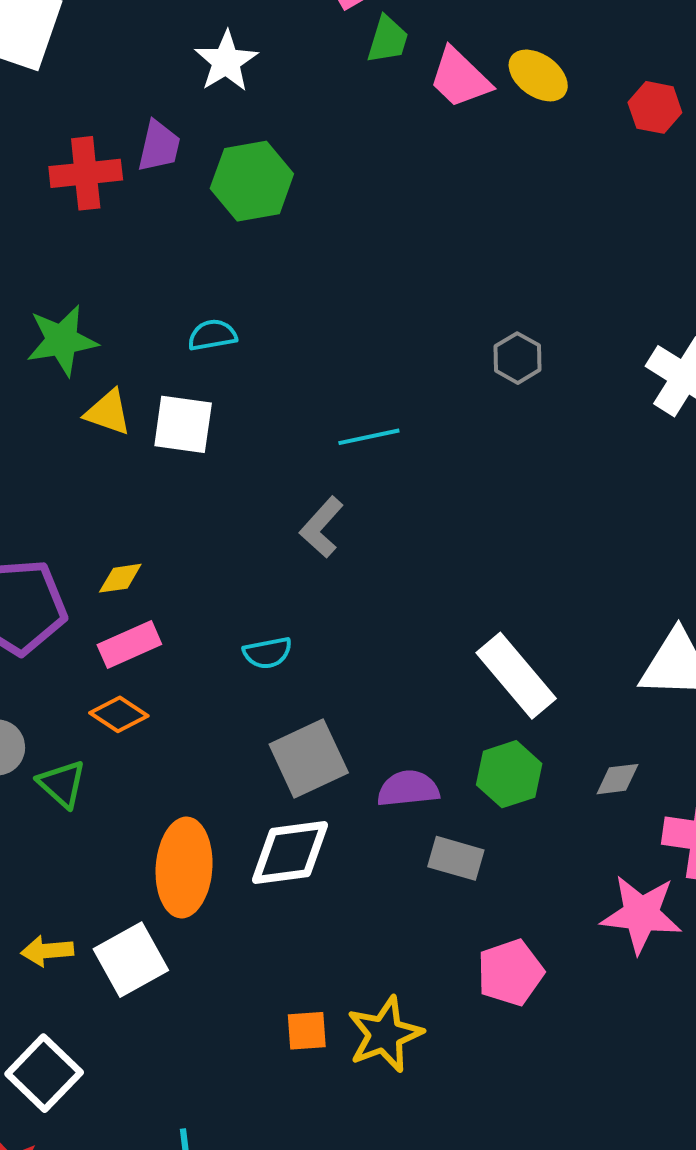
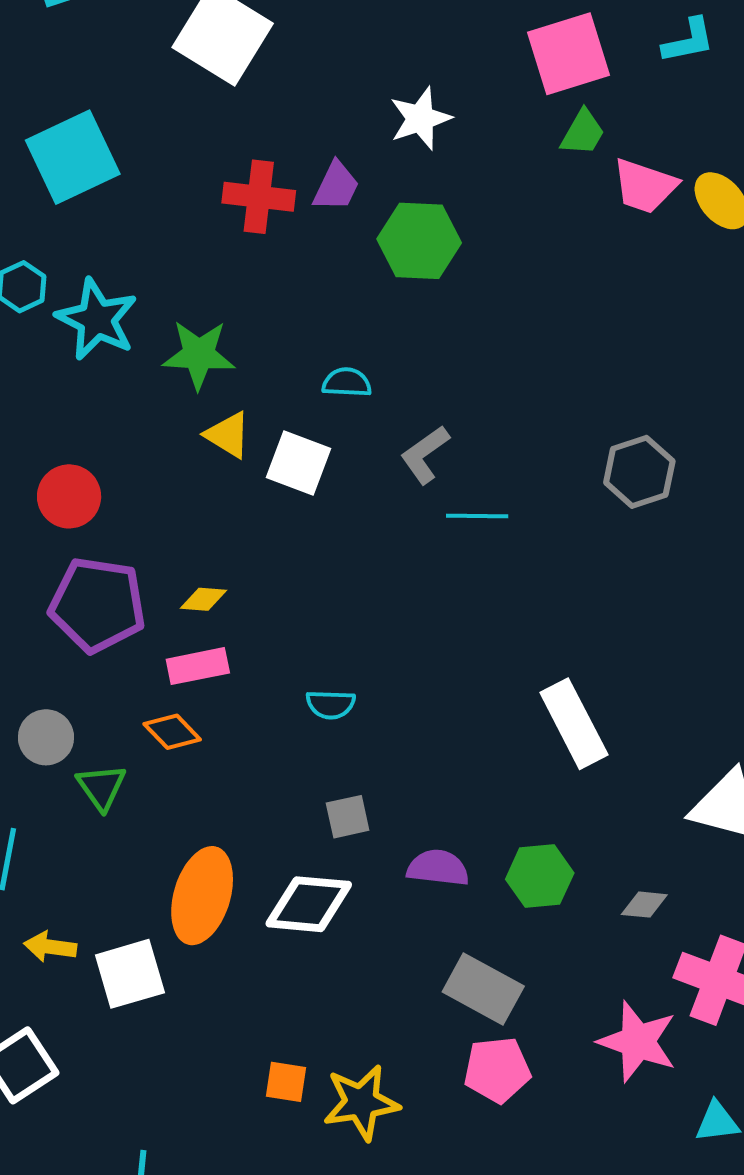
pink trapezoid: (460, 78) -> (645, 186), turned -38
gray hexagon: (517, 358) -> (639, 472), size x1.4
gray L-shape: (322, 527) -> (425, 455), moved
white rectangle: (516, 676) -> (574, 724), moved
gray square: (309, 759) -> (348, 817), size x0.6
gray rectangle: (456, 858) -> (483, 989), moved, size x1.4

